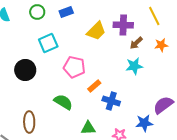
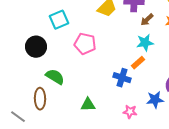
orange rectangle: (94, 86) -> (138, 63), moved
green semicircle: (63, 102) -> (55, 77), moved
green triangle: (88, 128) -> (88, 105), moved

